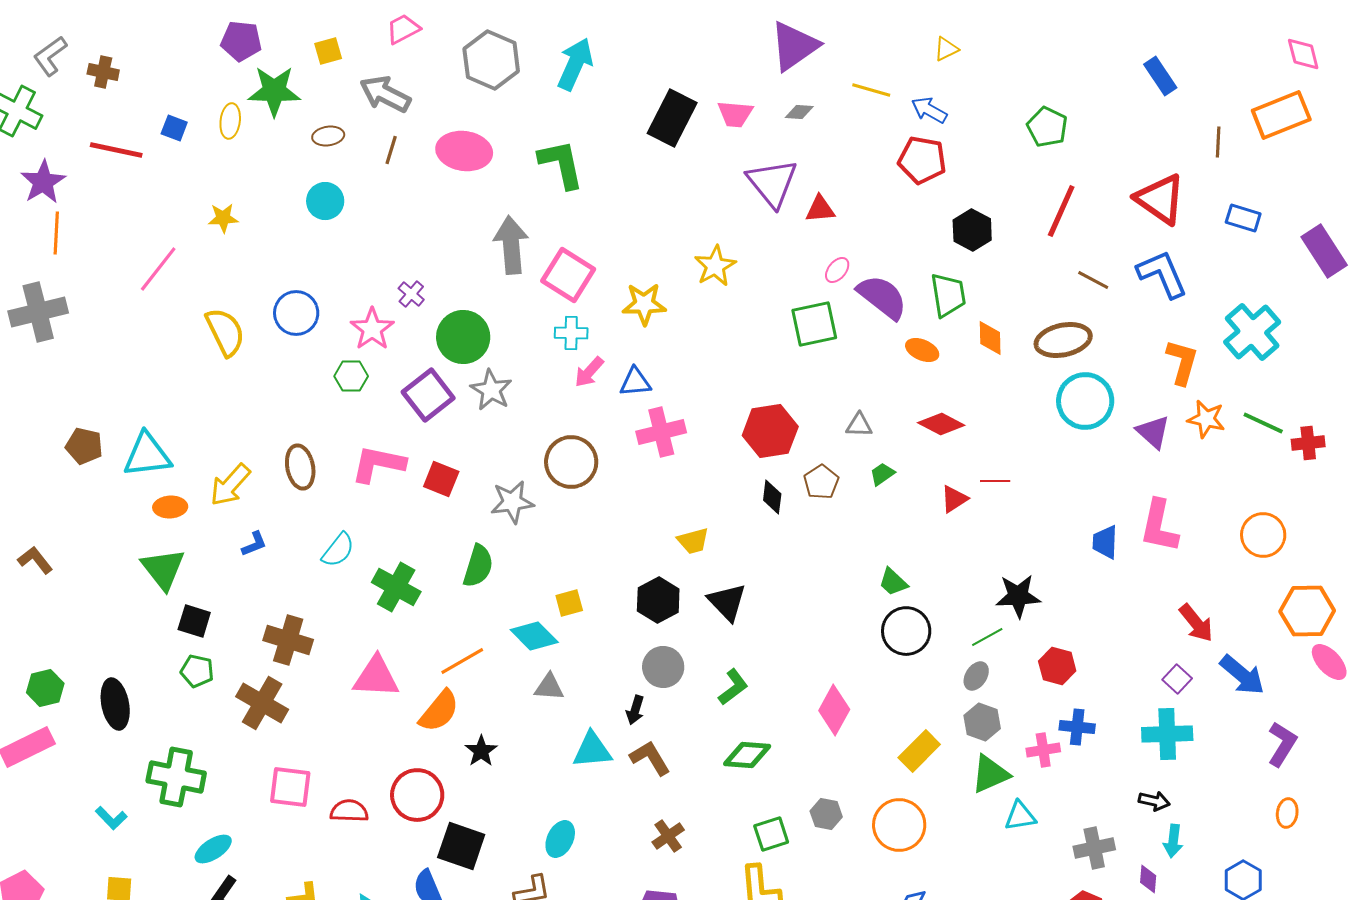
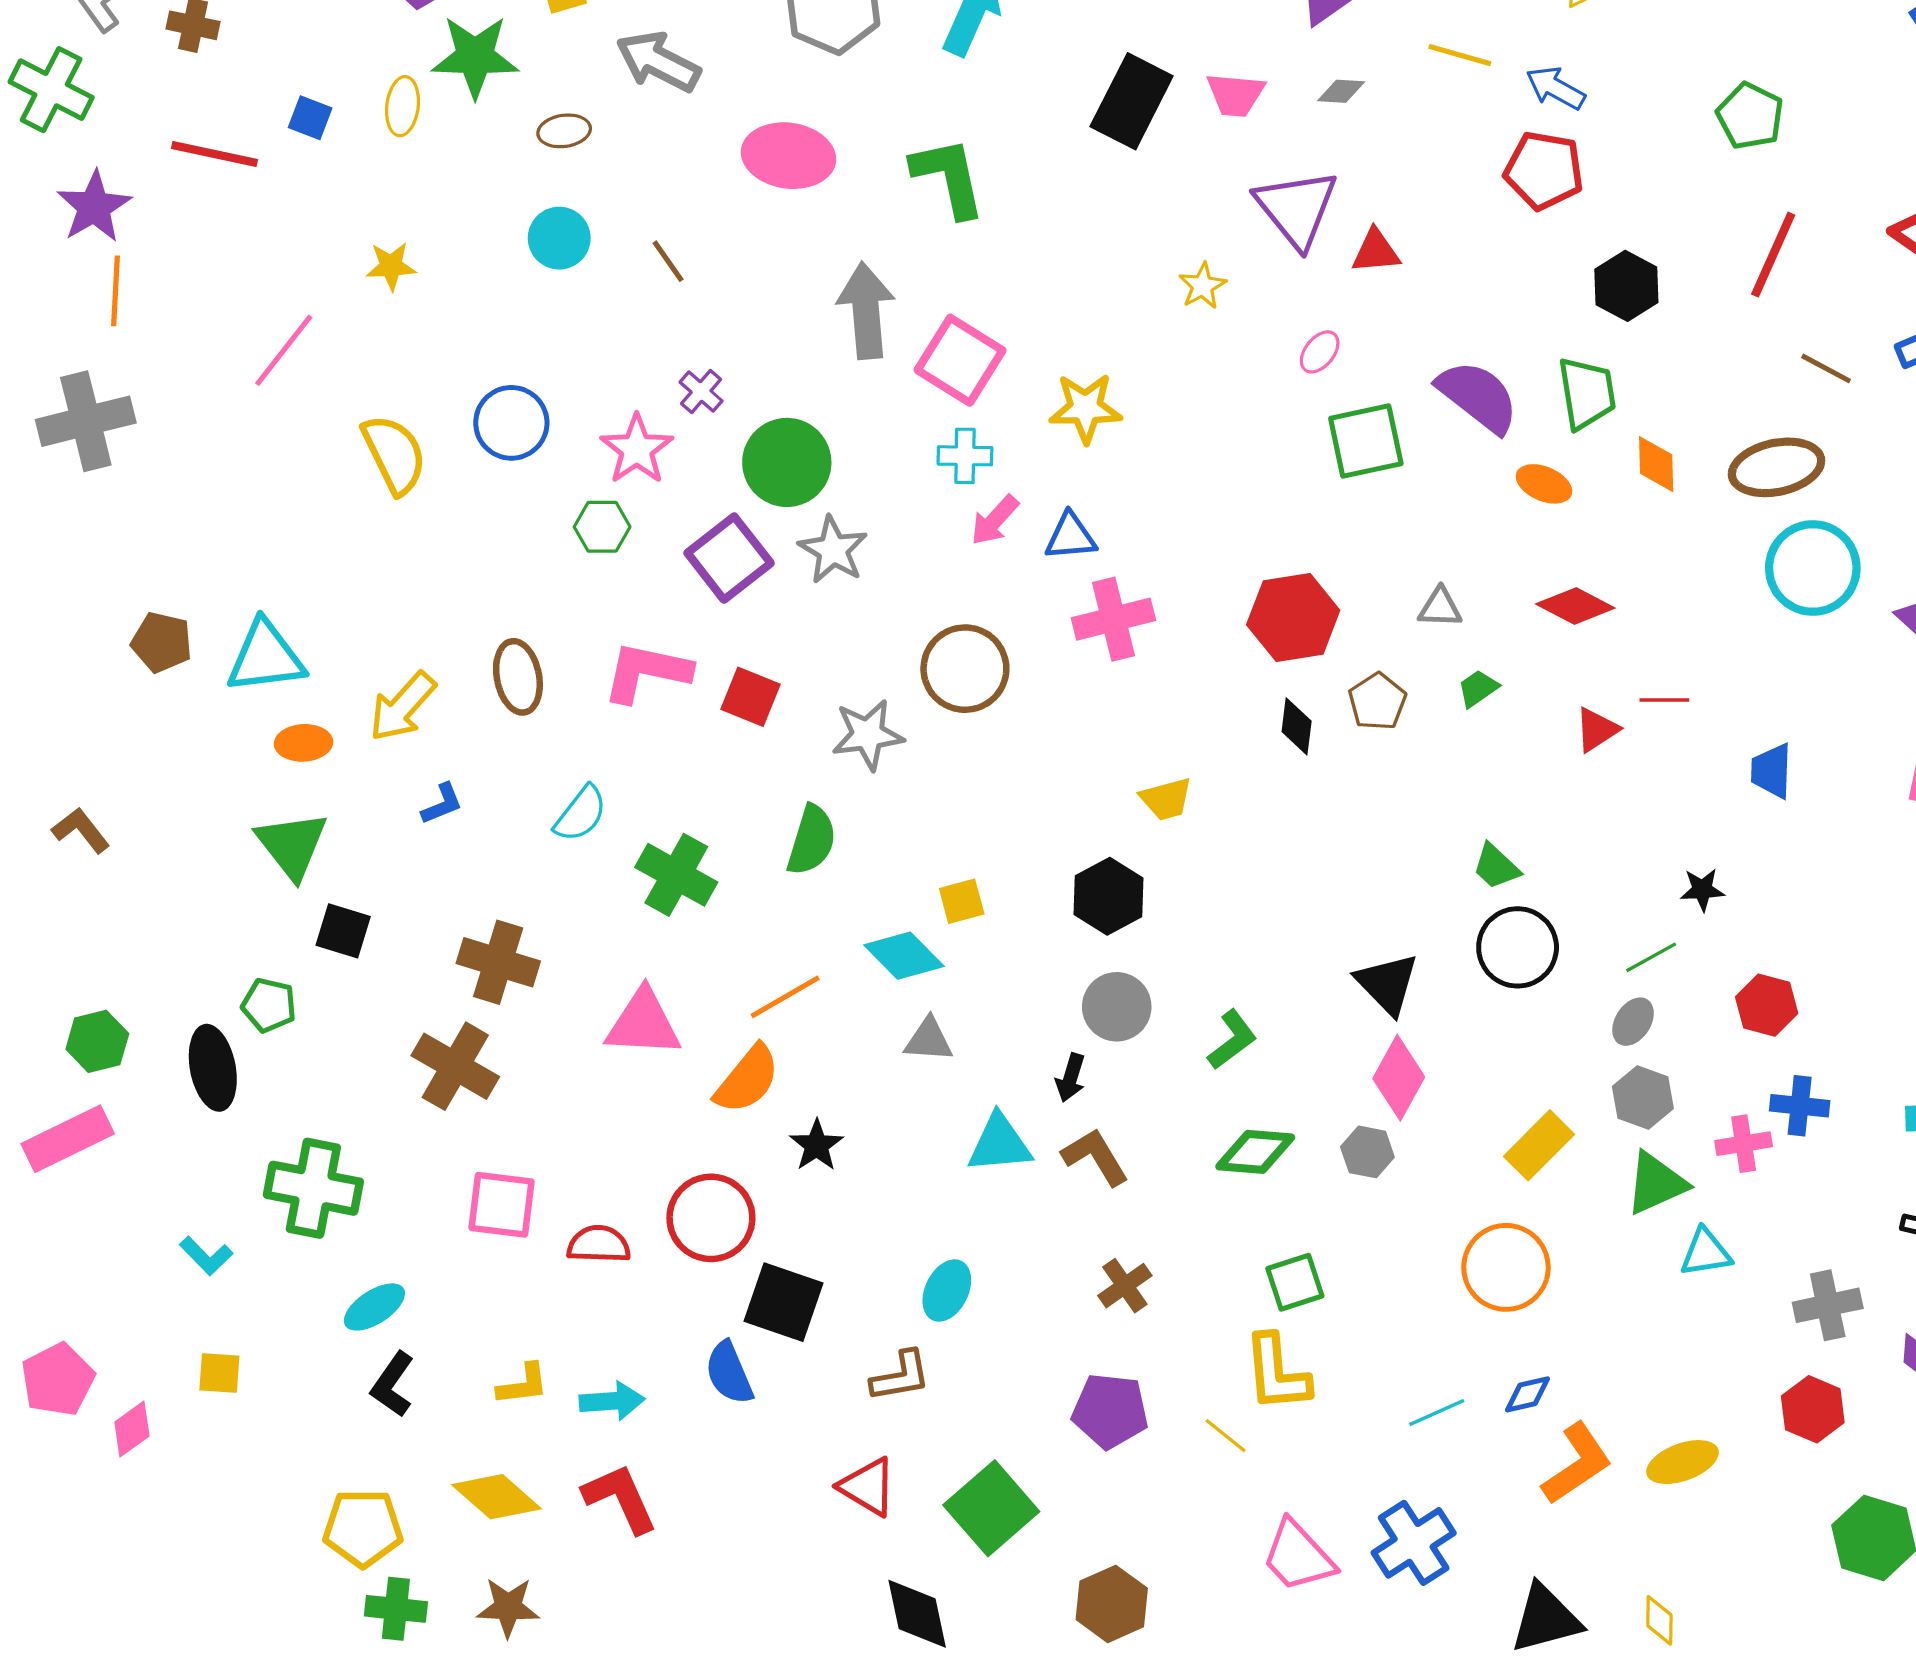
brown line: (391, 150) -> (668, 261), moved, turned -52
yellow star: (715, 266) -> (1202, 286), moved, size x0.7
pink ellipse: (837, 270) -> (1320, 352), moved
blue trapezoid: (1105, 542) -> (1772, 771), moved
black star: (1018, 596) -> (1702, 890), size x0.6
black triangle: (727, 602) -> (1387, 984), moved
green pentagon: (197, 671) -> (269, 1005), moved
gray hexagon: (826, 814) -> (1367, 1152), moved

